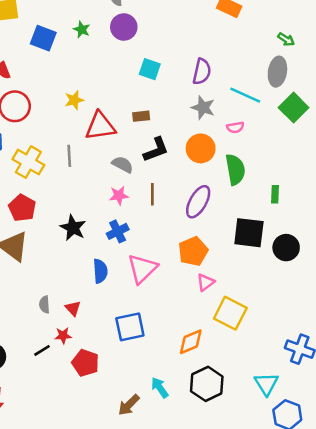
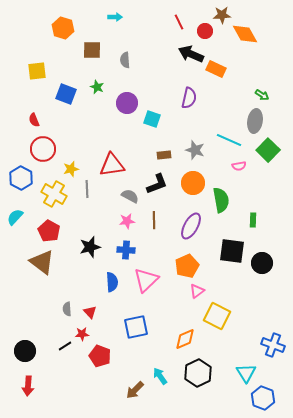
purple circle: (124, 27) -> (127, 103), moved
purple semicircle: (202, 72) -> (189, 98), moved
yellow star: (74, 100) -> (71, 169), moved
brown rectangle: (141, 116) -> (164, 155), moved
pink semicircle: (235, 127) -> (239, 166), moved
black star: (73, 228) -> (90, 247), turned 30
blue cross: (118, 231) -> (126, 250), turned 30

